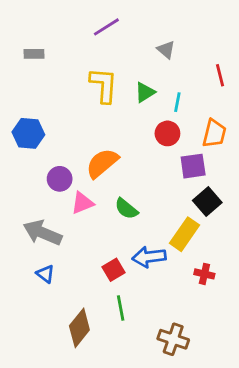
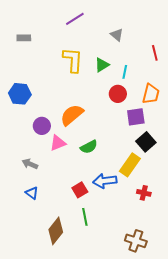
green semicircle: (126, 209) -> (89, 147), turned -66
gray arrow: (43, 233) -> (30, 164), size x0.6
brown cross: (173, 339) -> (136, 241), moved

